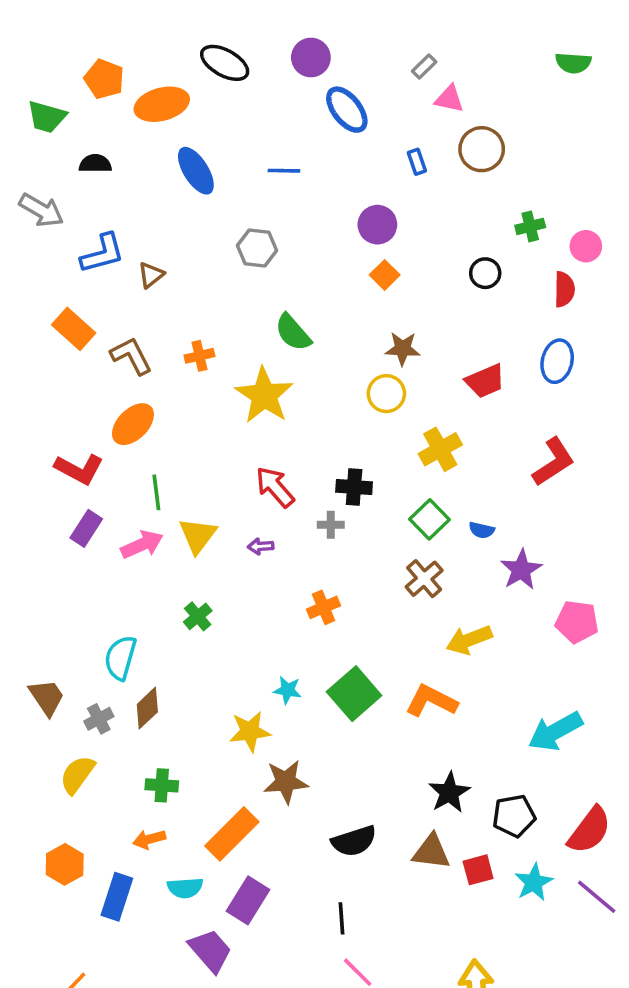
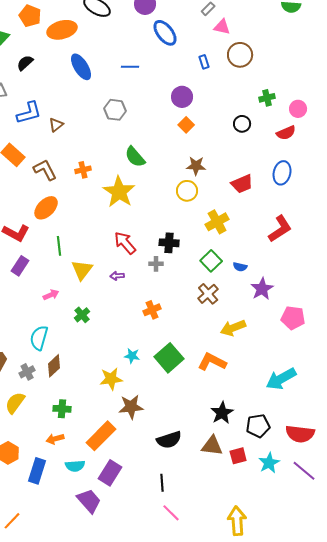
black semicircle: (95, 164) -> (25, 63), turned -42
red semicircle: (564, 289) -> (286, 133), turned 66
pink arrow: (142, 545) -> (51, 295), moved, size x0.7
red semicircle: (589, 830) -> (300, 434), turned 60

